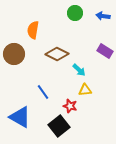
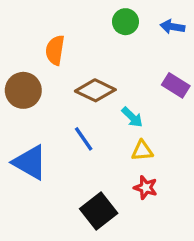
blue line: (43, 92) -> (84, 139), moved
red star: (70, 106) -> (146, 188), moved
blue triangle: (20, 117) -> (30, 162), moved

